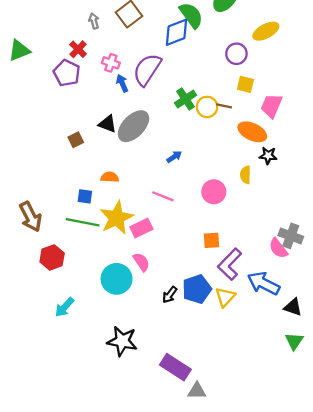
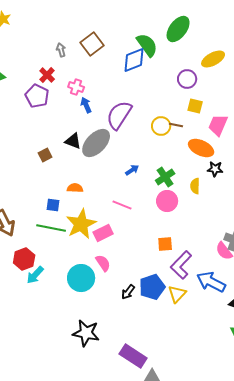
purple semicircle: (147, 70) -> (119, 115), moved
green cross: (186, 99) -> (165, 177), moved
cyan arrow: (64, 307) -> (35, 275), moved

